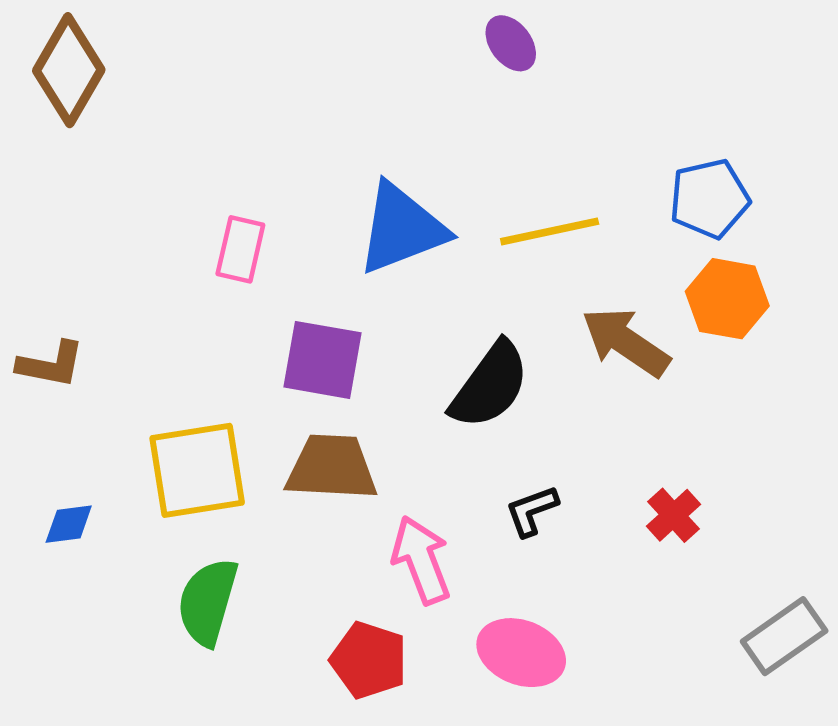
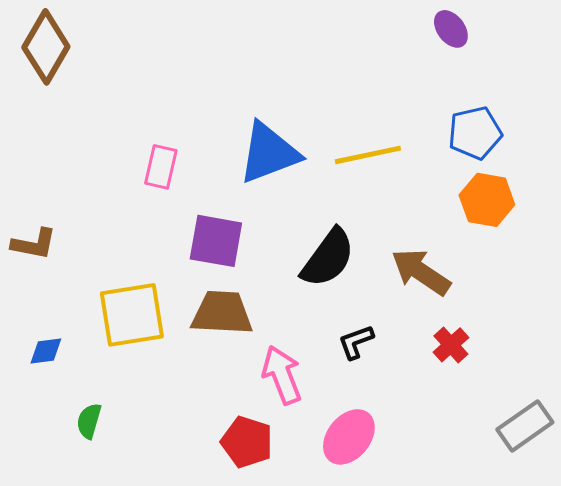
purple ellipse: (511, 43) -> (451, 29), moved
brown arrow: (626, 342) -> (421, 272), moved
green semicircle: (208, 602) -> (89, 421), moved, size x0.6
pink ellipse: (521, 653) -> (349, 437), turned -72

